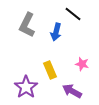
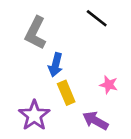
blue arrow: (56, 32) -> (56, 65), moved

